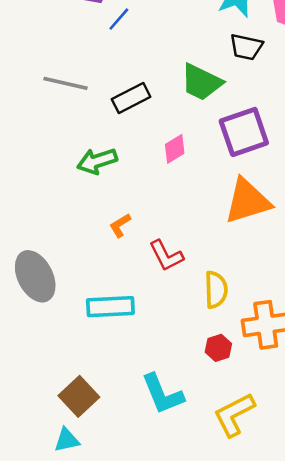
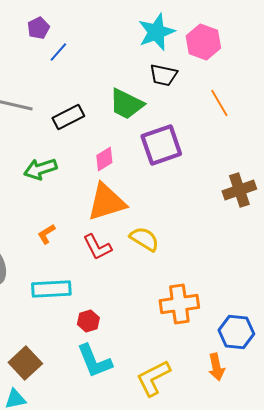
orange triangle: (247, 201) -> (106, 202), moved
orange L-shape: (120, 225) -> (46, 234), moved
yellow semicircle: (216, 290) -> (144, 239), moved, turned -56
red hexagon: (218, 348) -> (88, 321), moved

